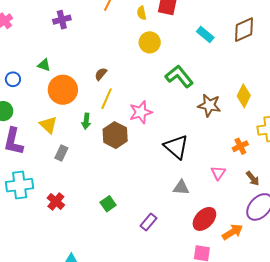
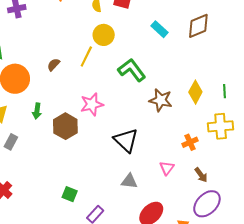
yellow line: (107, 99) -> (86, 56), moved
green square: (108, 204) -> (70, 194), moved, turned -35

